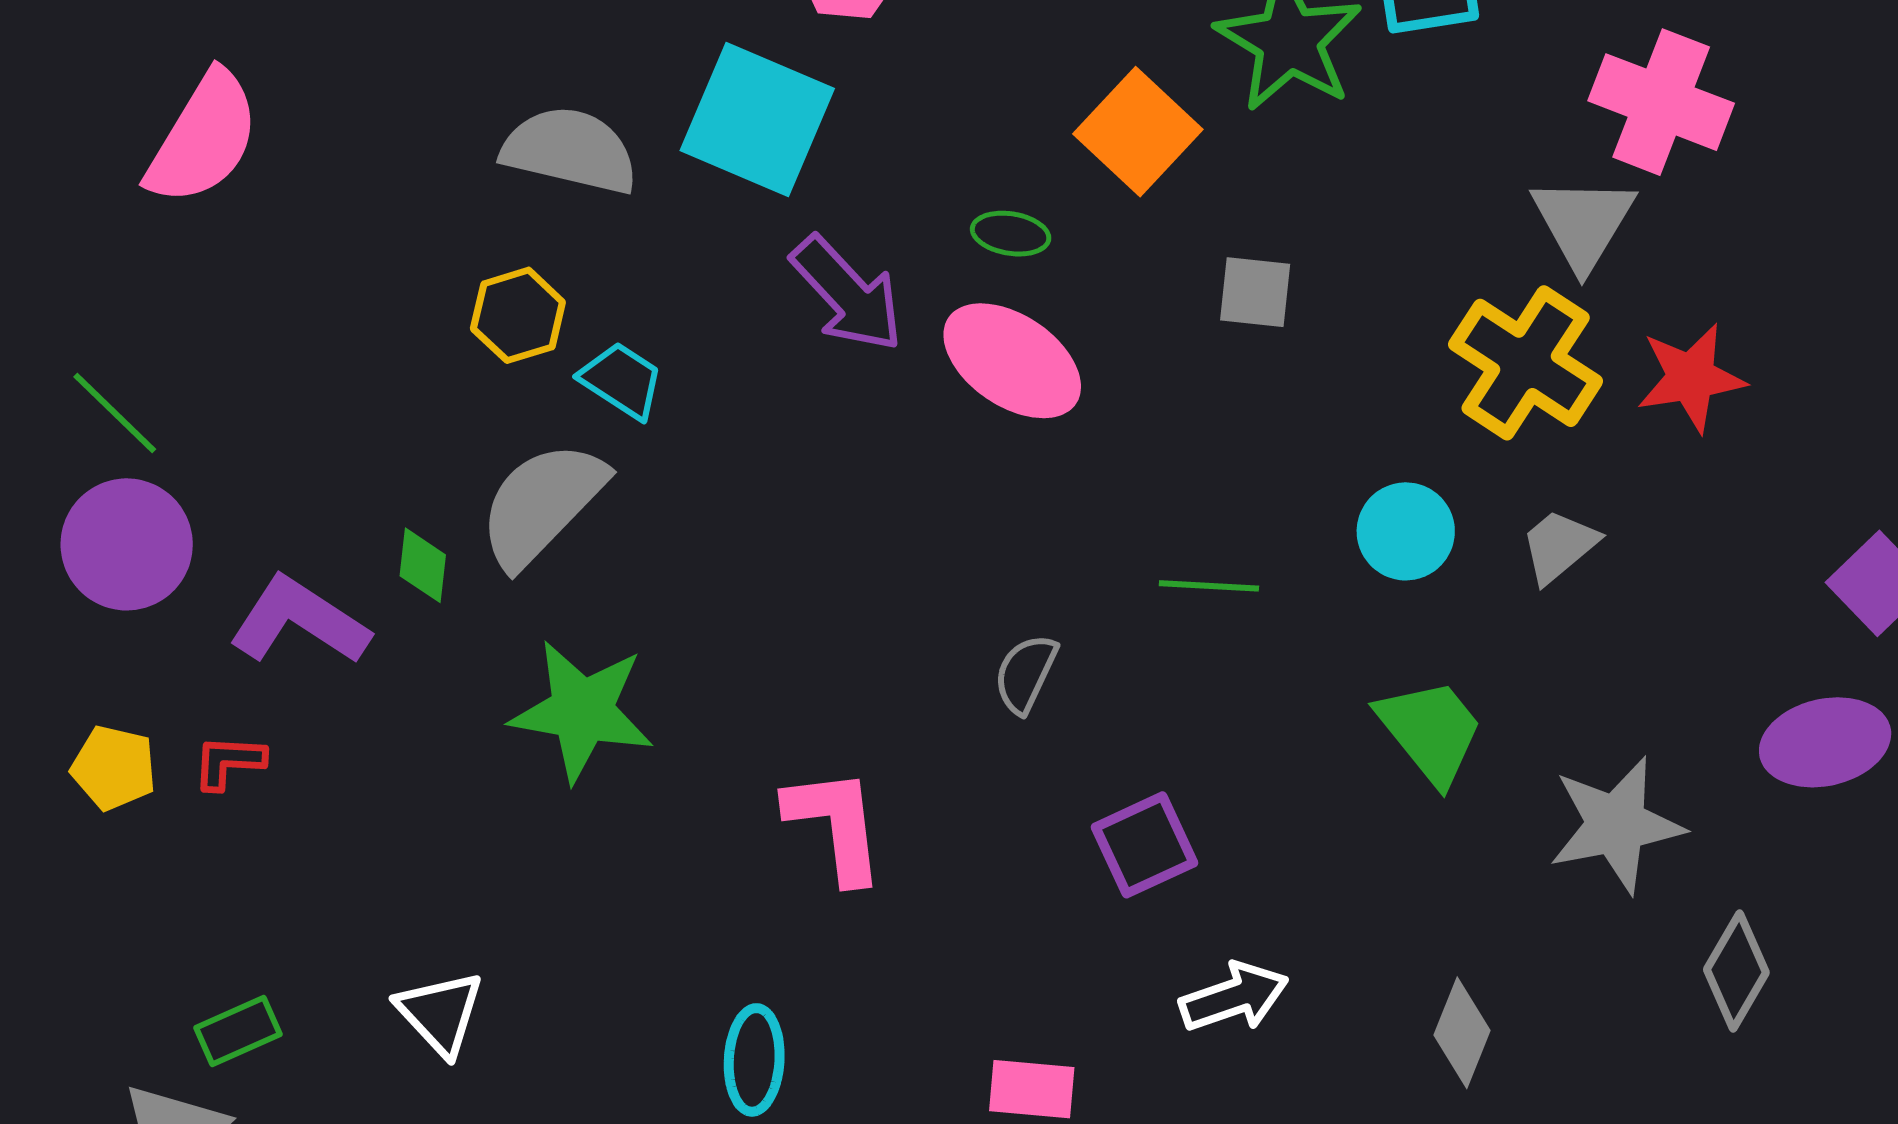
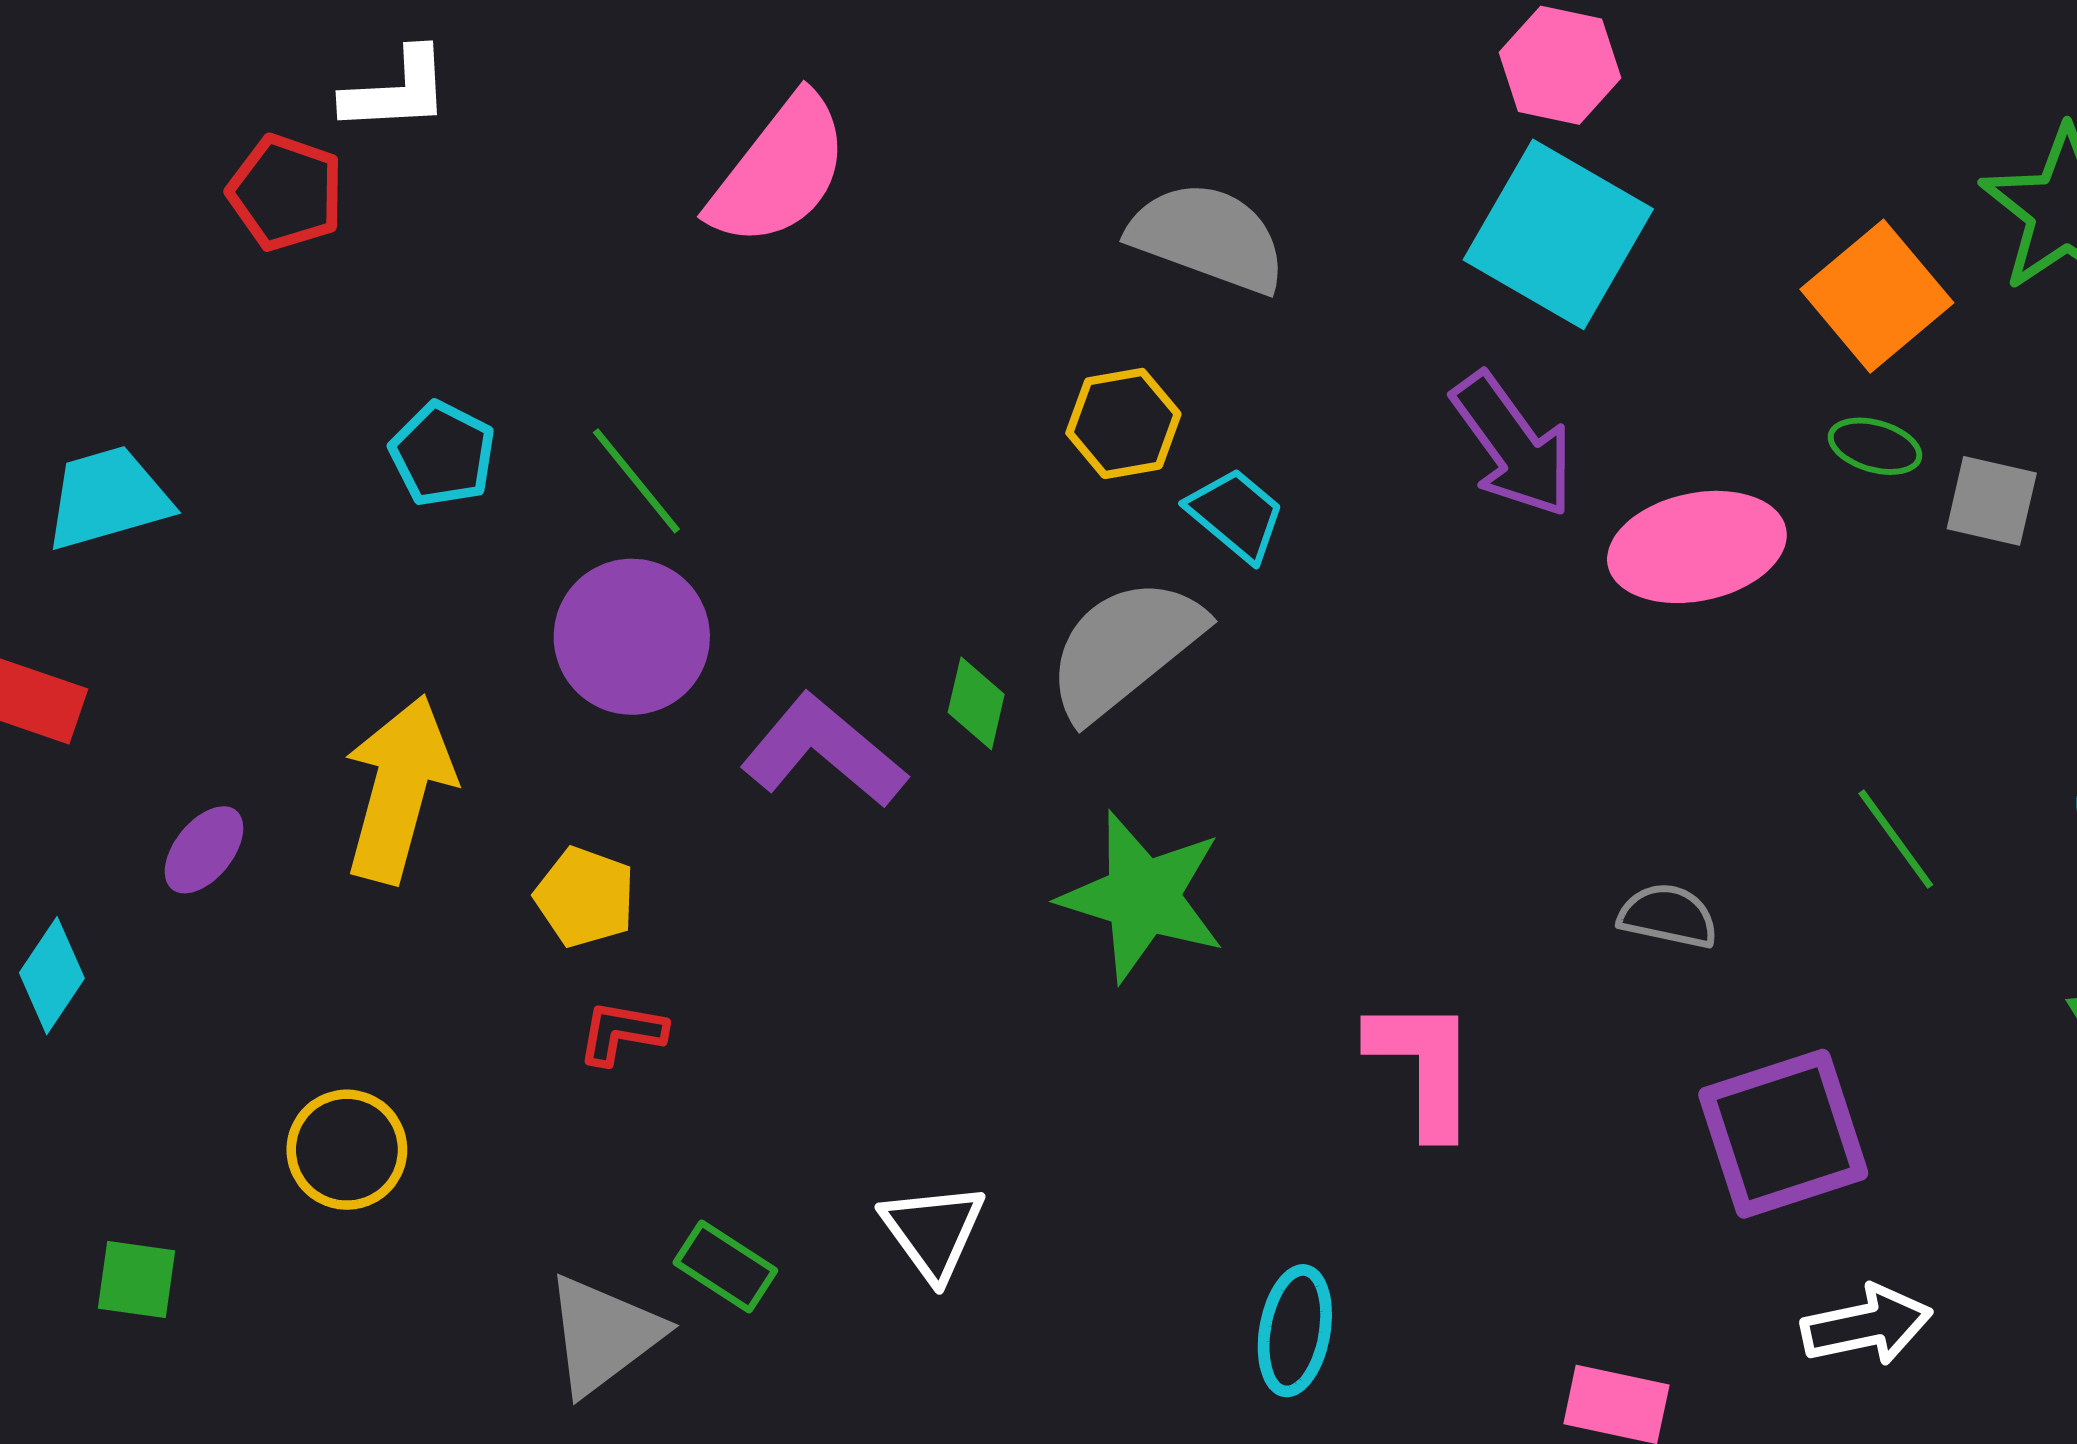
cyan square: (757, 120) -> (1558, 234), moved
green ellipse: (1011, 234) -> (1875, 446), moved
pink ellipse: (1012, 361) -> (1697, 547), turned -53
green line: (1209, 586) -> (1896, 839), turned 44
gray semicircle: (1026, 674) -> (1668, 916), turned 70
red L-shape: (229, 762) -> (622, 1033), moved
purple square: (1144, 845) -> (1783, 1134), size x1.4
green rectangle: (238, 1031) -> (725, 1267), moved, turned 50

